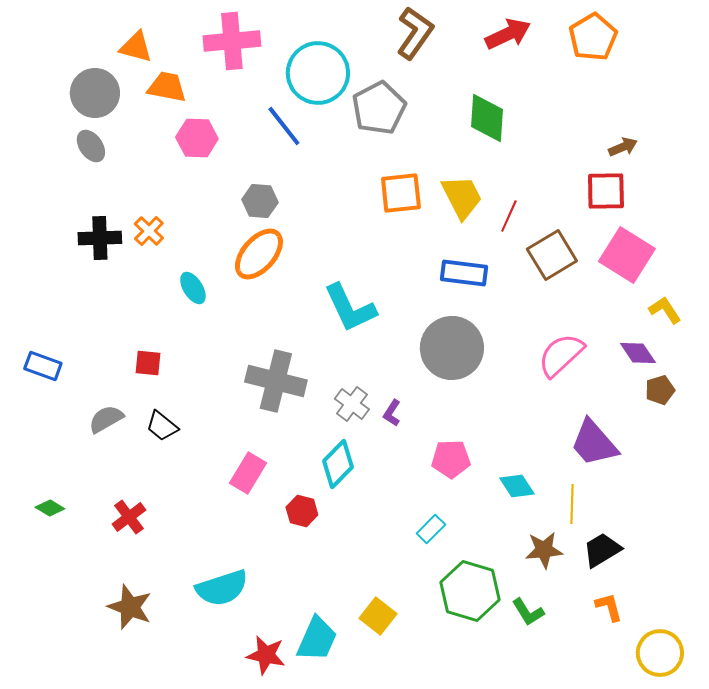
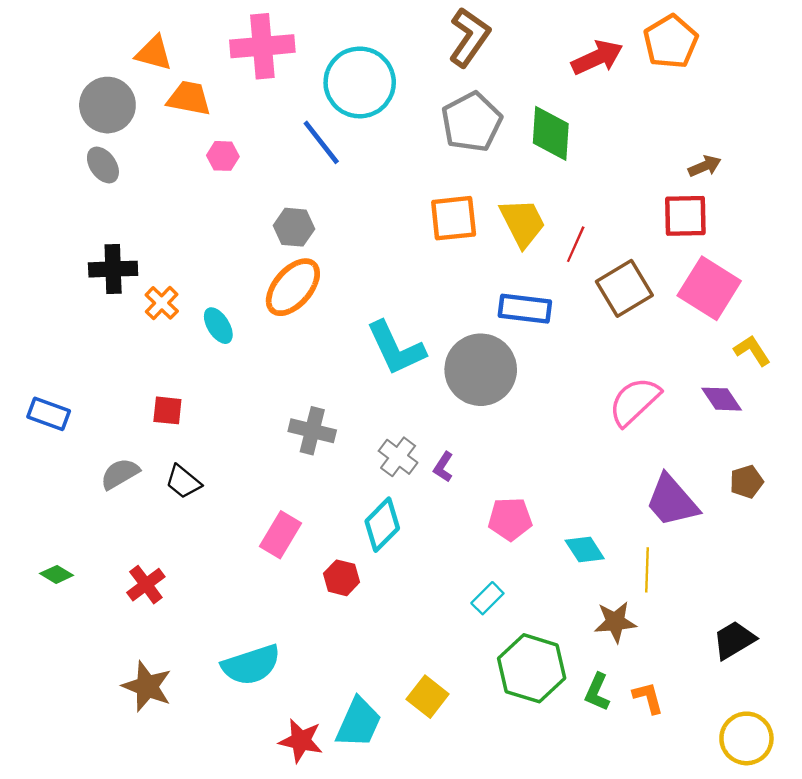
red arrow: (508, 34) -> (597, 58), moved
gray pentagon: (379, 108) -> (472, 122), moved
pink hexagon: (197, 138) -> (223, 156), size x0.7
orange cross: (149, 231) -> (162, 303), moved
gray circle: (452, 348) -> (481, 370), moved
gray cross: (276, 381) -> (312, 431), size x0.7
brown pentagon: (660, 390) -> (746, 482), moved
black trapezoid: (602, 550) -> (734, 640), moved
orange L-shape: (609, 607) -> (648, 698), moved
green L-shape: (528, 612) -> (597, 692), turned 56

